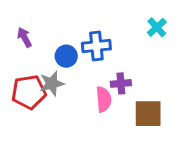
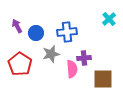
blue circle: (66, 56) -> (36, 33), moved
gray star: (52, 83) -> (51, 54), moved
red pentagon: (29, 92) -> (20, 64), turned -30

